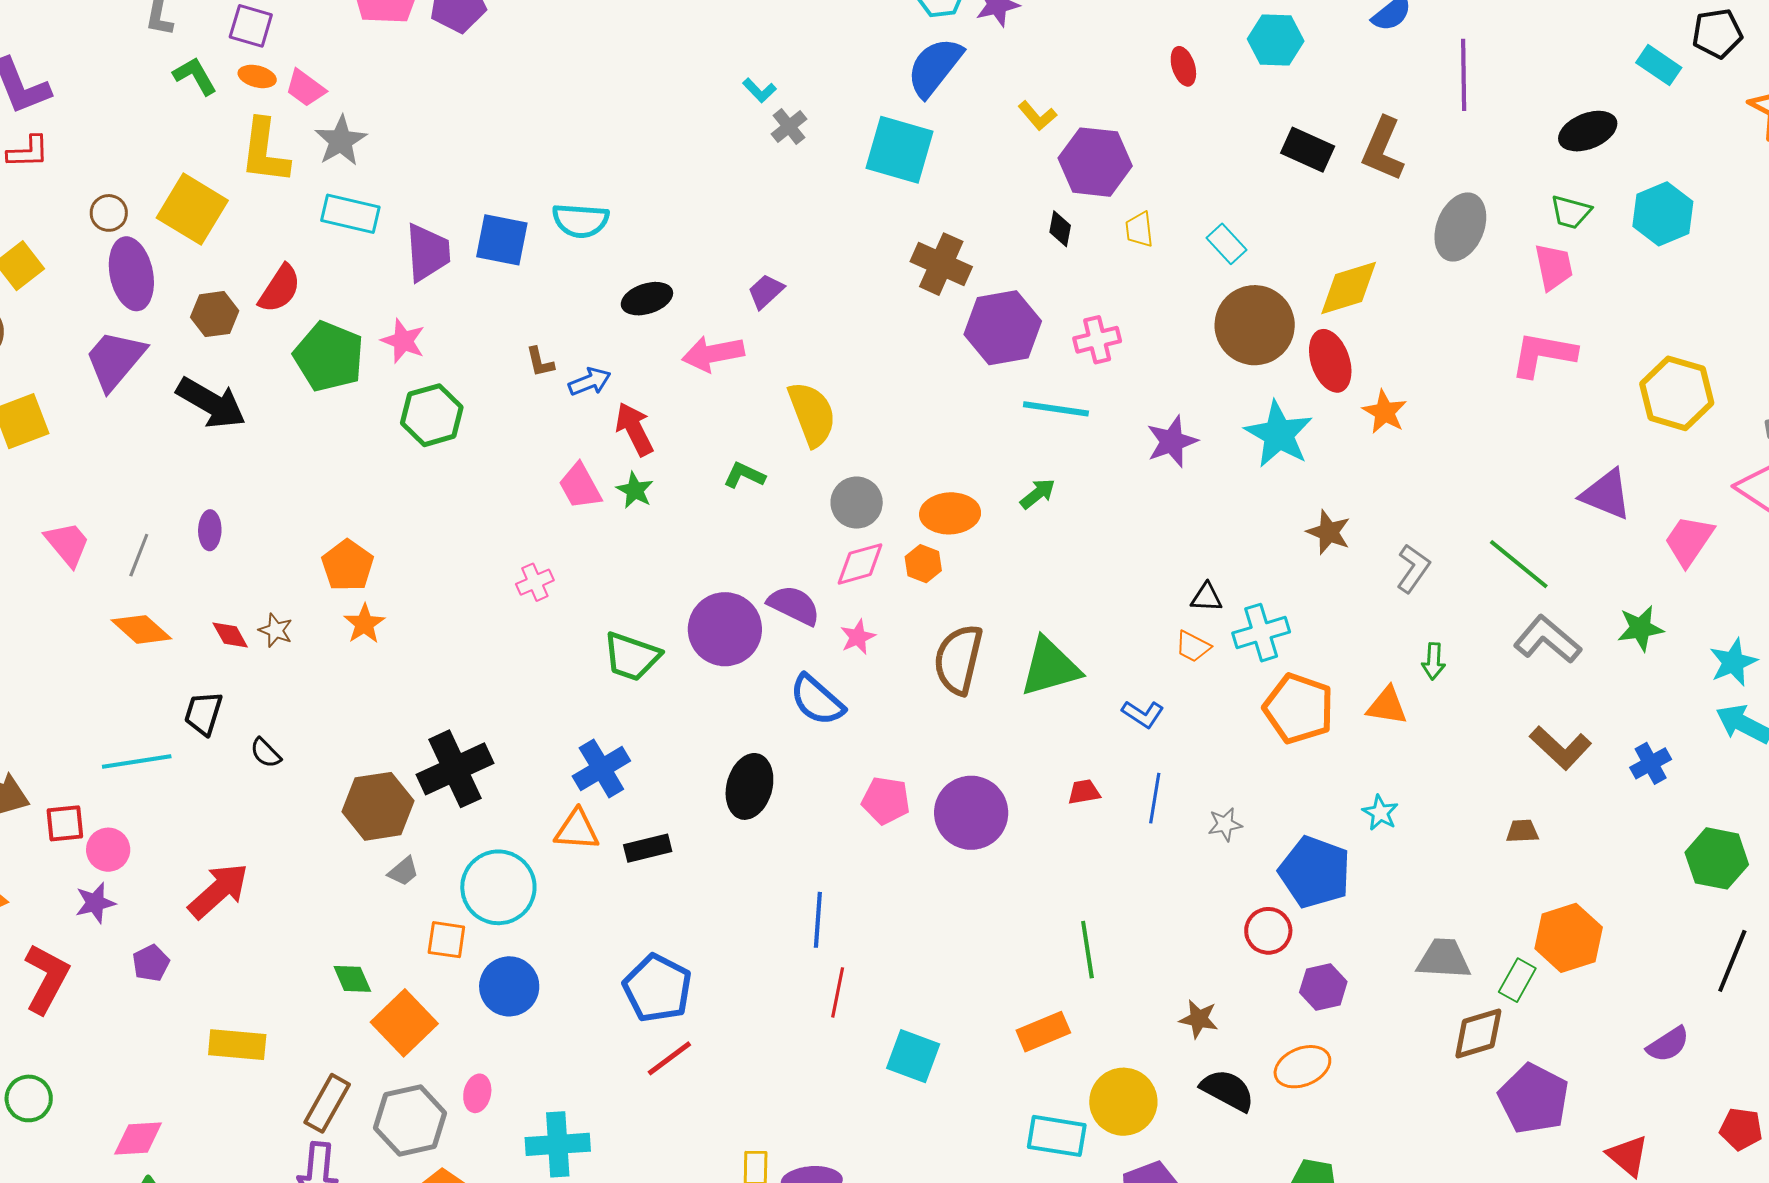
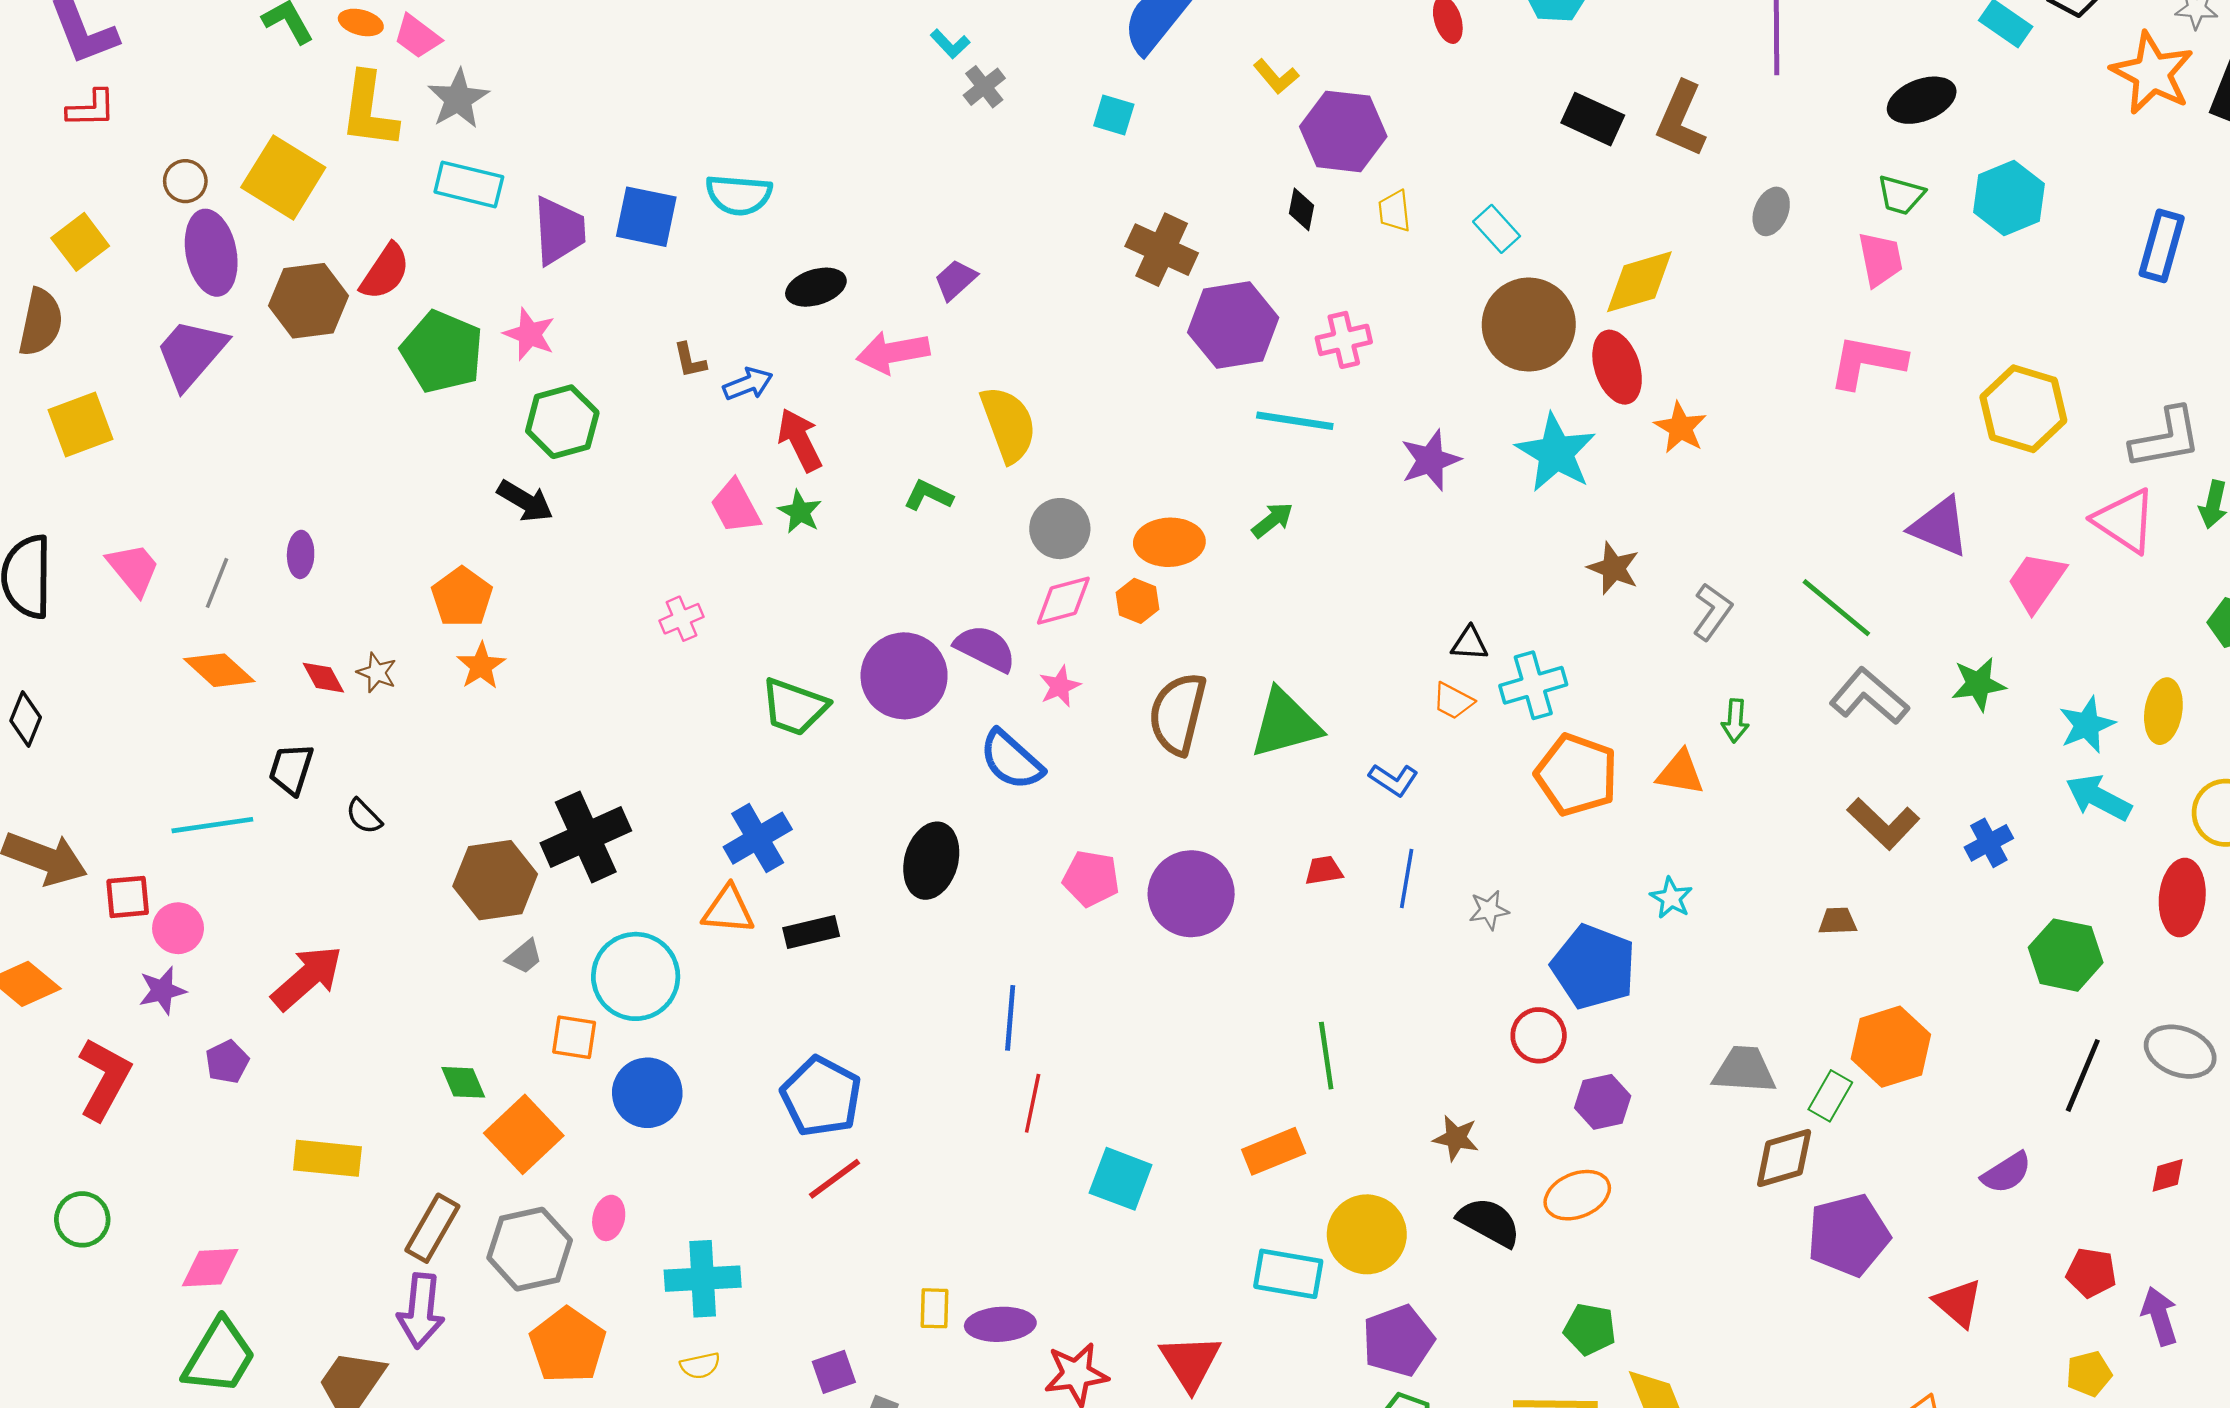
cyan square: (900, 150) -> (1114, 115), size x0.5
gray ellipse: (1460, 227) -> (1771, 211), size x0.6
brown hexagon: (215, 314) -> (308, 301), size x1.4
black arrow: (211, 403) -> (525, 501), moved, size x0.7
purple pentagon: (1534, 1099) -> (1848, 1235), turned 30

